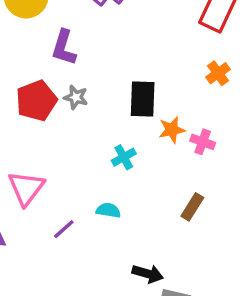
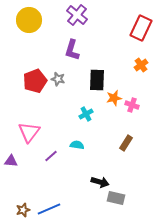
purple L-shape: (64, 48) -> (72, 50), moved

